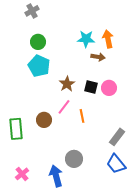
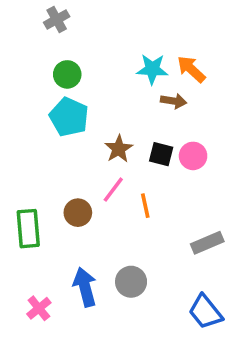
orange arrow: (108, 39) -> (191, 69), turned -36
gray rectangle: (117, 137) -> (207, 243), turned 30
blue trapezoid: (116, 164) -> (205, 312), moved
blue arrow: (56, 176) -> (85, 287), moved

